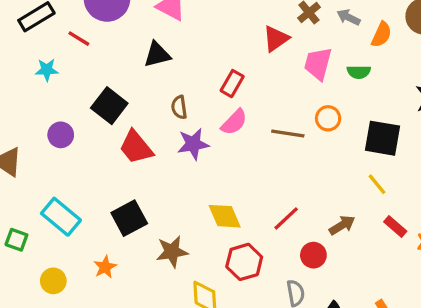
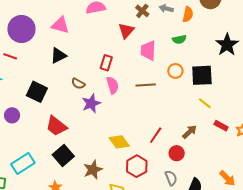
pink trapezoid: (318, 64) -> (148, 51), moved
brown semicircle: (179, 107) -> (78, 84), turned -40
orange circle: (328, 118) -> (175, 71), moved
pink semicircle: (234, 122) -> (113, 85), turned -48
red trapezoid: (136, 147) -> (56, 126), moved
cyan rectangle: (61, 217) -> (23, 164), turned -60

